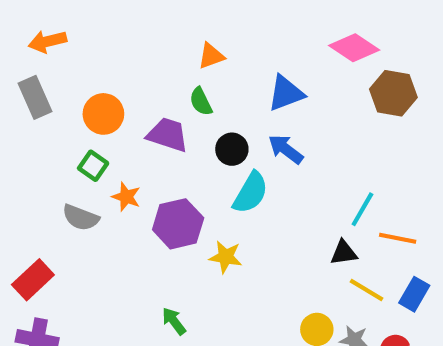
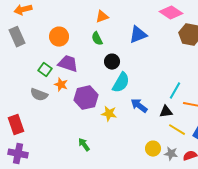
orange circle: (103, 114) -> (59, 37), moved
purple trapezoid: (168, 135) -> (68, 64), moved
blue arrow: (286, 149) -> (139, 106), moved
red rectangle: (33, 280) -> (16, 125), turned -66

